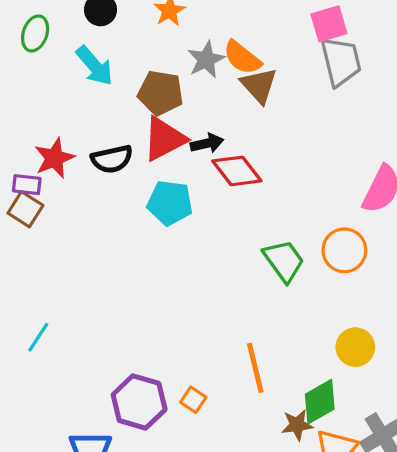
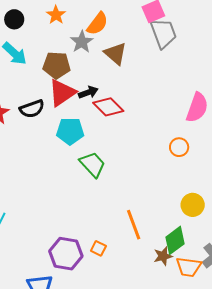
orange semicircle: (242, 58) -> (97, 24), moved, turned -85
orange circle: (344, 250) -> (179, 147), size x0.7
green trapezoid: (284, 261) -> (93, 164), moved

